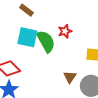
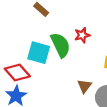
cyan square: (27, 37) -> (39, 53), moved

